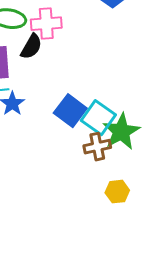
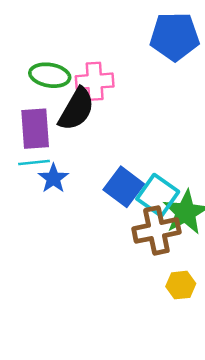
black semicircle: (31, 47) -> (76, 109), size x1.4
brown cross: (97, 147) -> (156, 230), size x1.4

